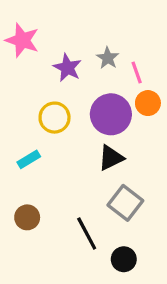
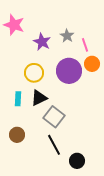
black triangle: (111, 158) -> (39, 98), moved
cyan rectangle: (29, 159) -> (18, 99), turned -56
gray square: (125, 203) -> (54, 117), moved

